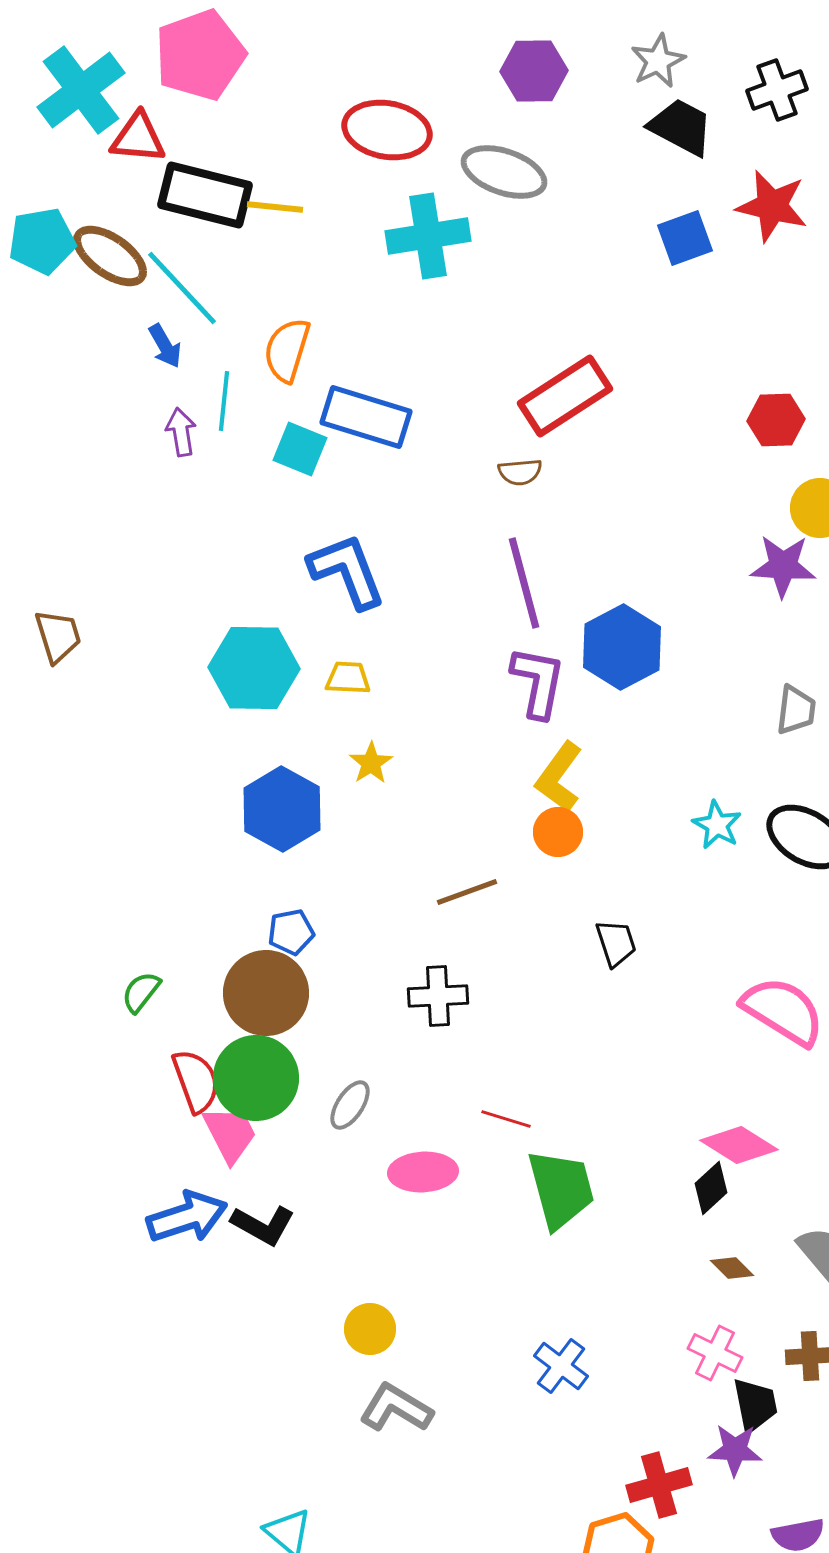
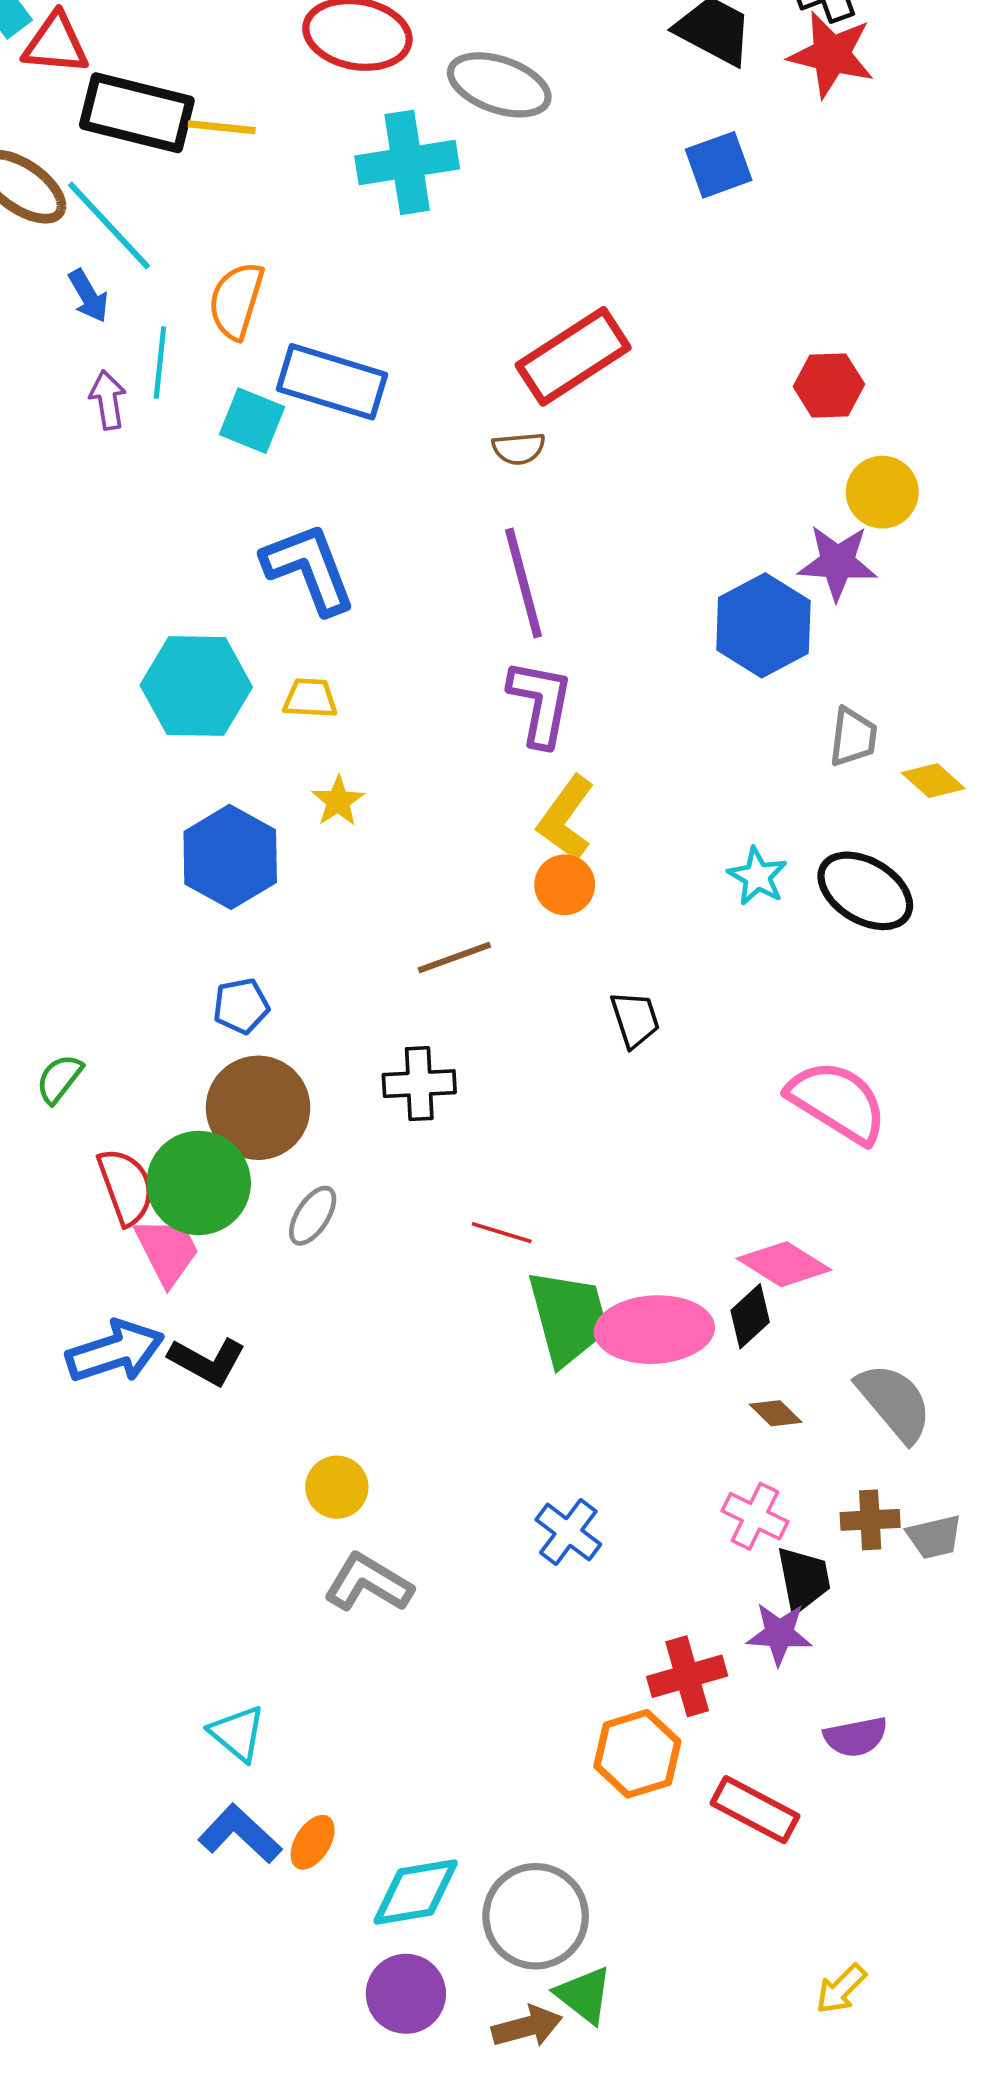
red star: (772, 206) -> (831, 55), moved
blue hexagon: (622, 647) -> (763, 625), moved
brown circle: (266, 993) -> (258, 1108), moved
pink ellipse: (423, 1172) -> (654, 1330), moved, size x1.4

